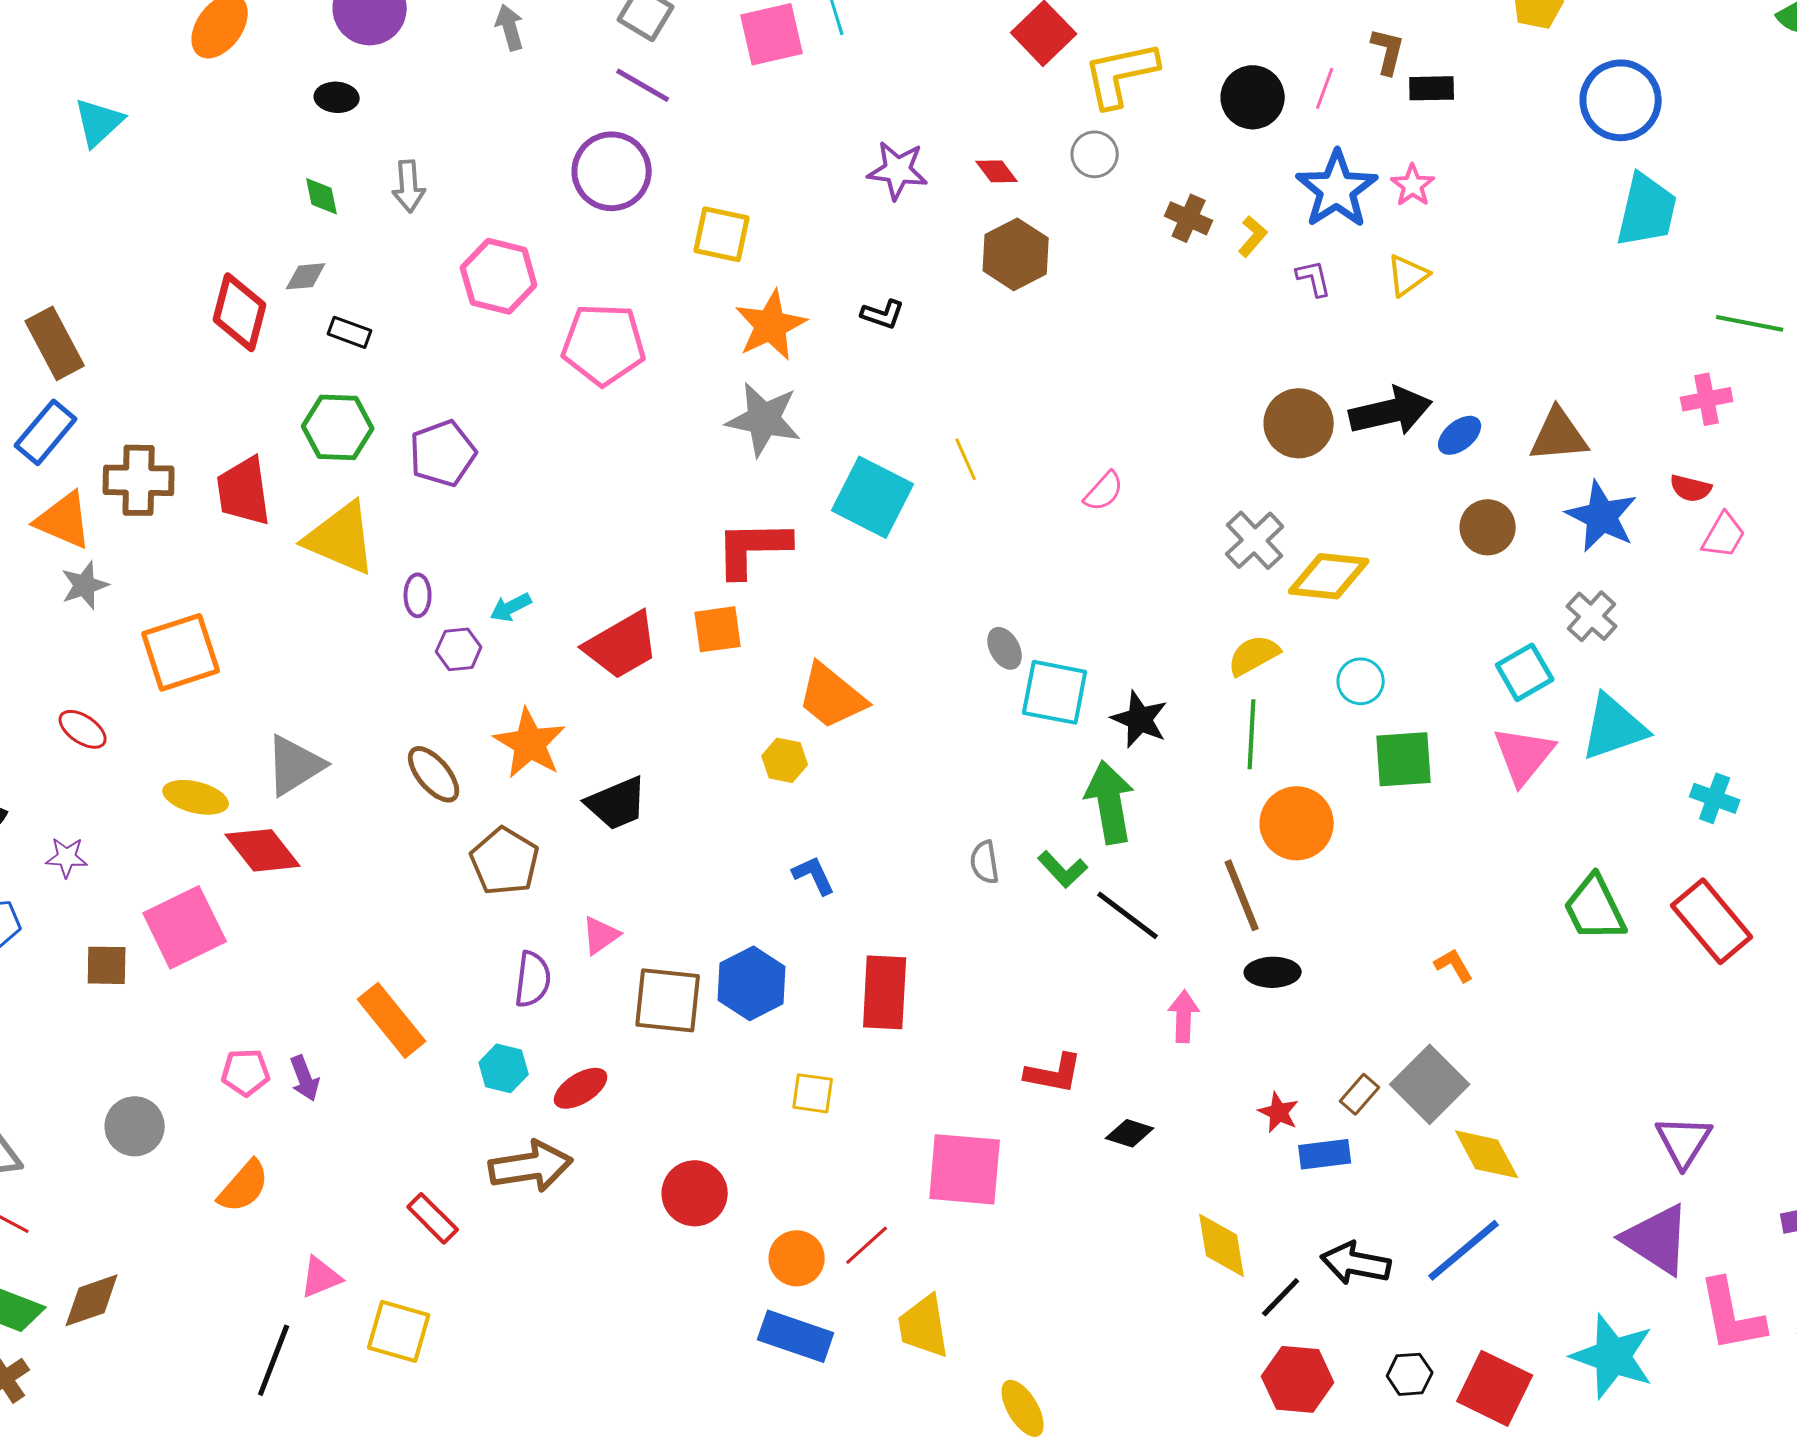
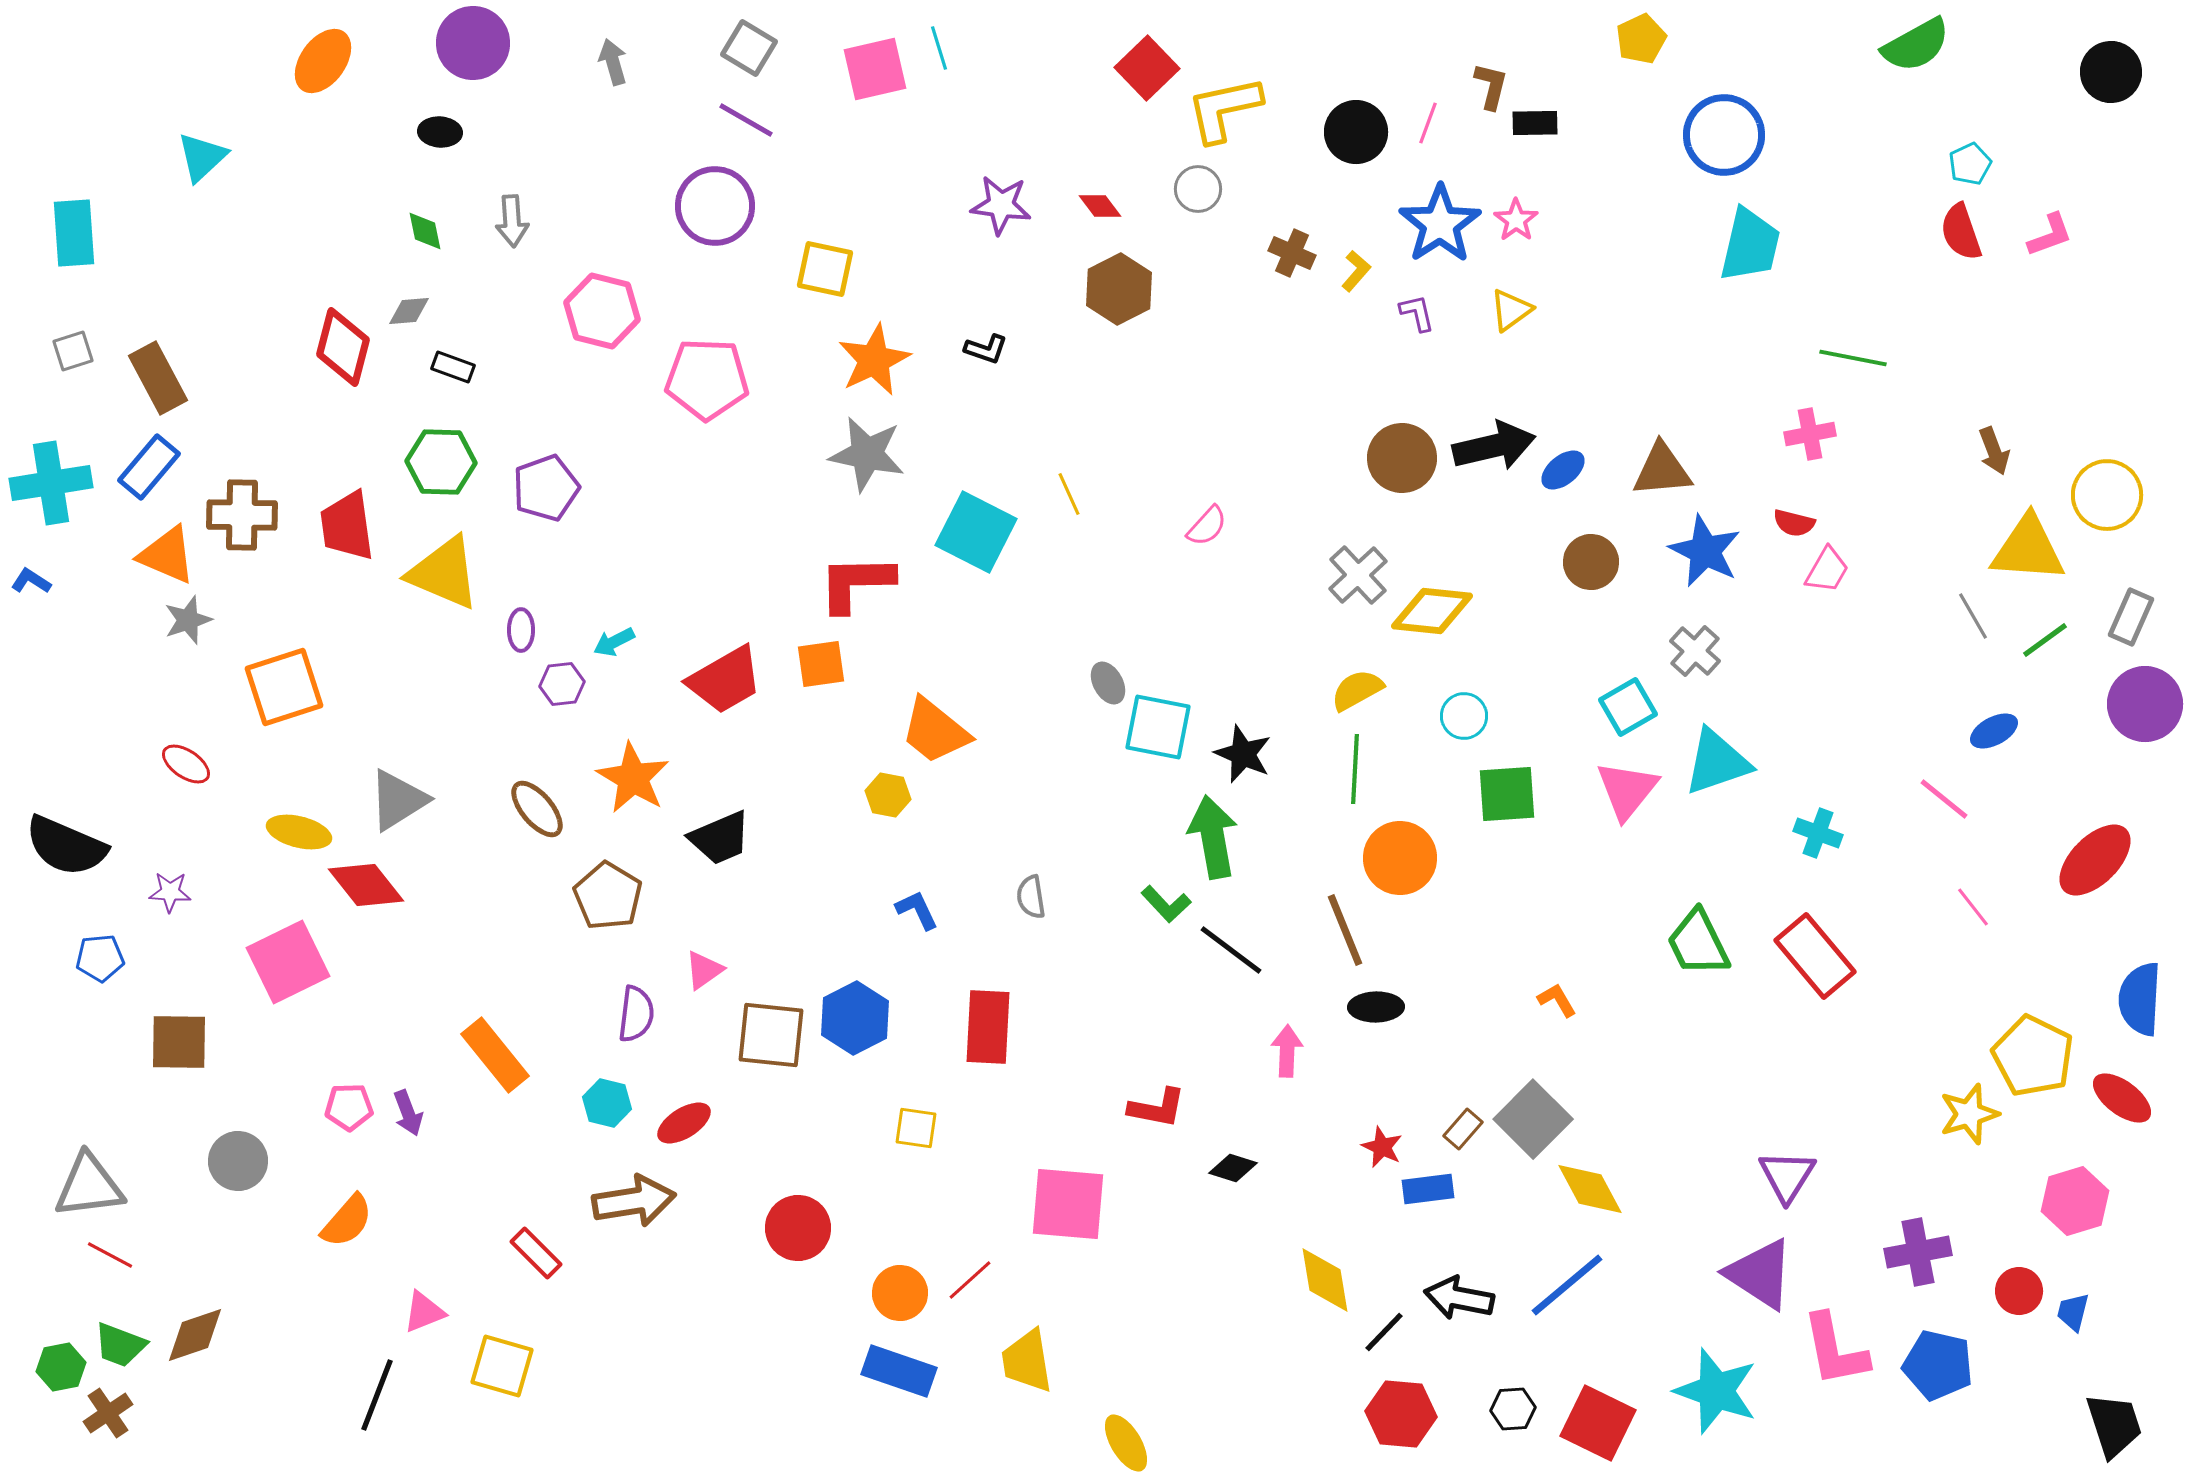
gray semicircle: (985, 862) -> (1031, 897), moved
brown square: (107, 965) -> (179, 1042), moved, size x1.4

